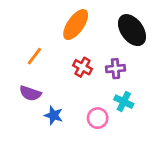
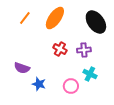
orange line: (34, 56) -> (25, 18), moved

